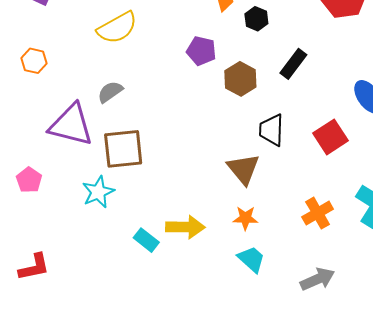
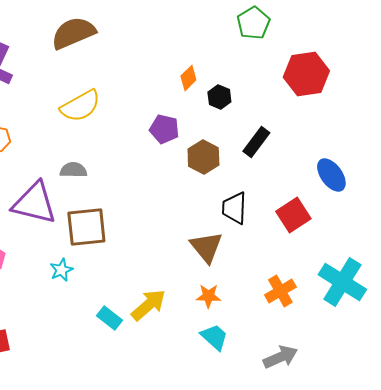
gray semicircle: (110, 92) -> (73, 170), turned 36
cyan star: (98, 192) -> (61, 270), size x0.7
yellow arrow: (185, 227) -> (148, 305), turned -42

